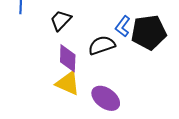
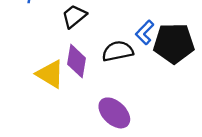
yellow triangle: (68, 83) -> (50, 74), moved

